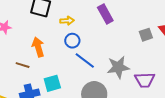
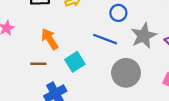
blue circle: (72, 41) -> (118, 13), moved
cyan square: (52, 83) -> (75, 62), moved

